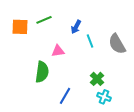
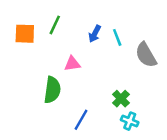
green line: (44, 20) -> (55, 25), turned -42
cyan line: (90, 41) -> (117, 37), moved

